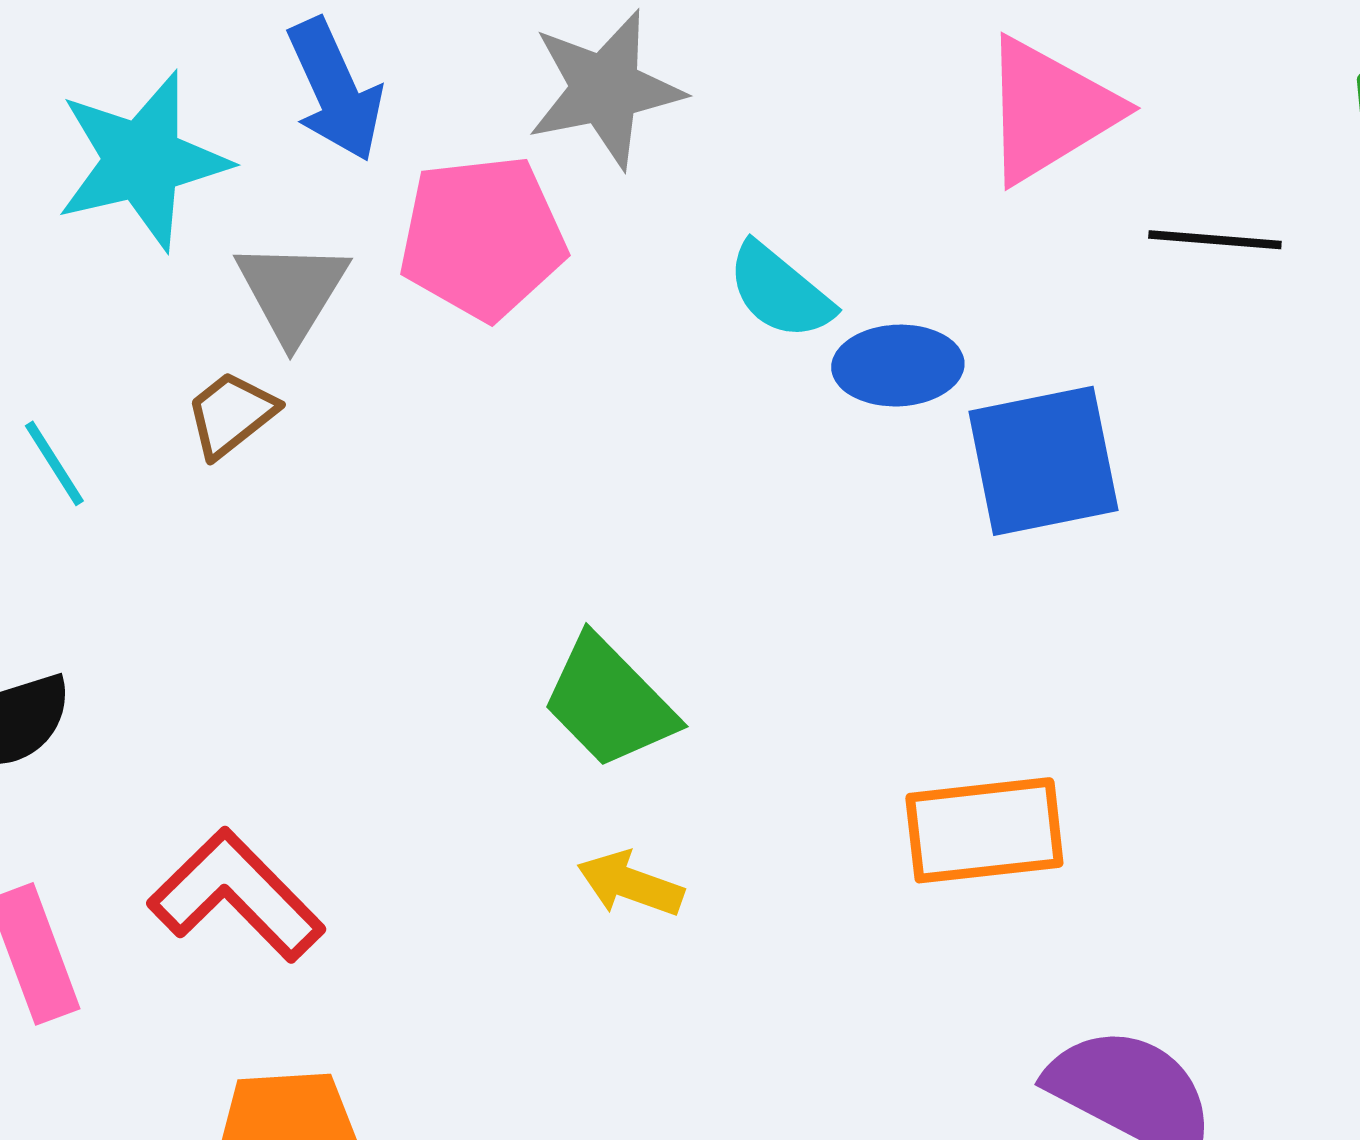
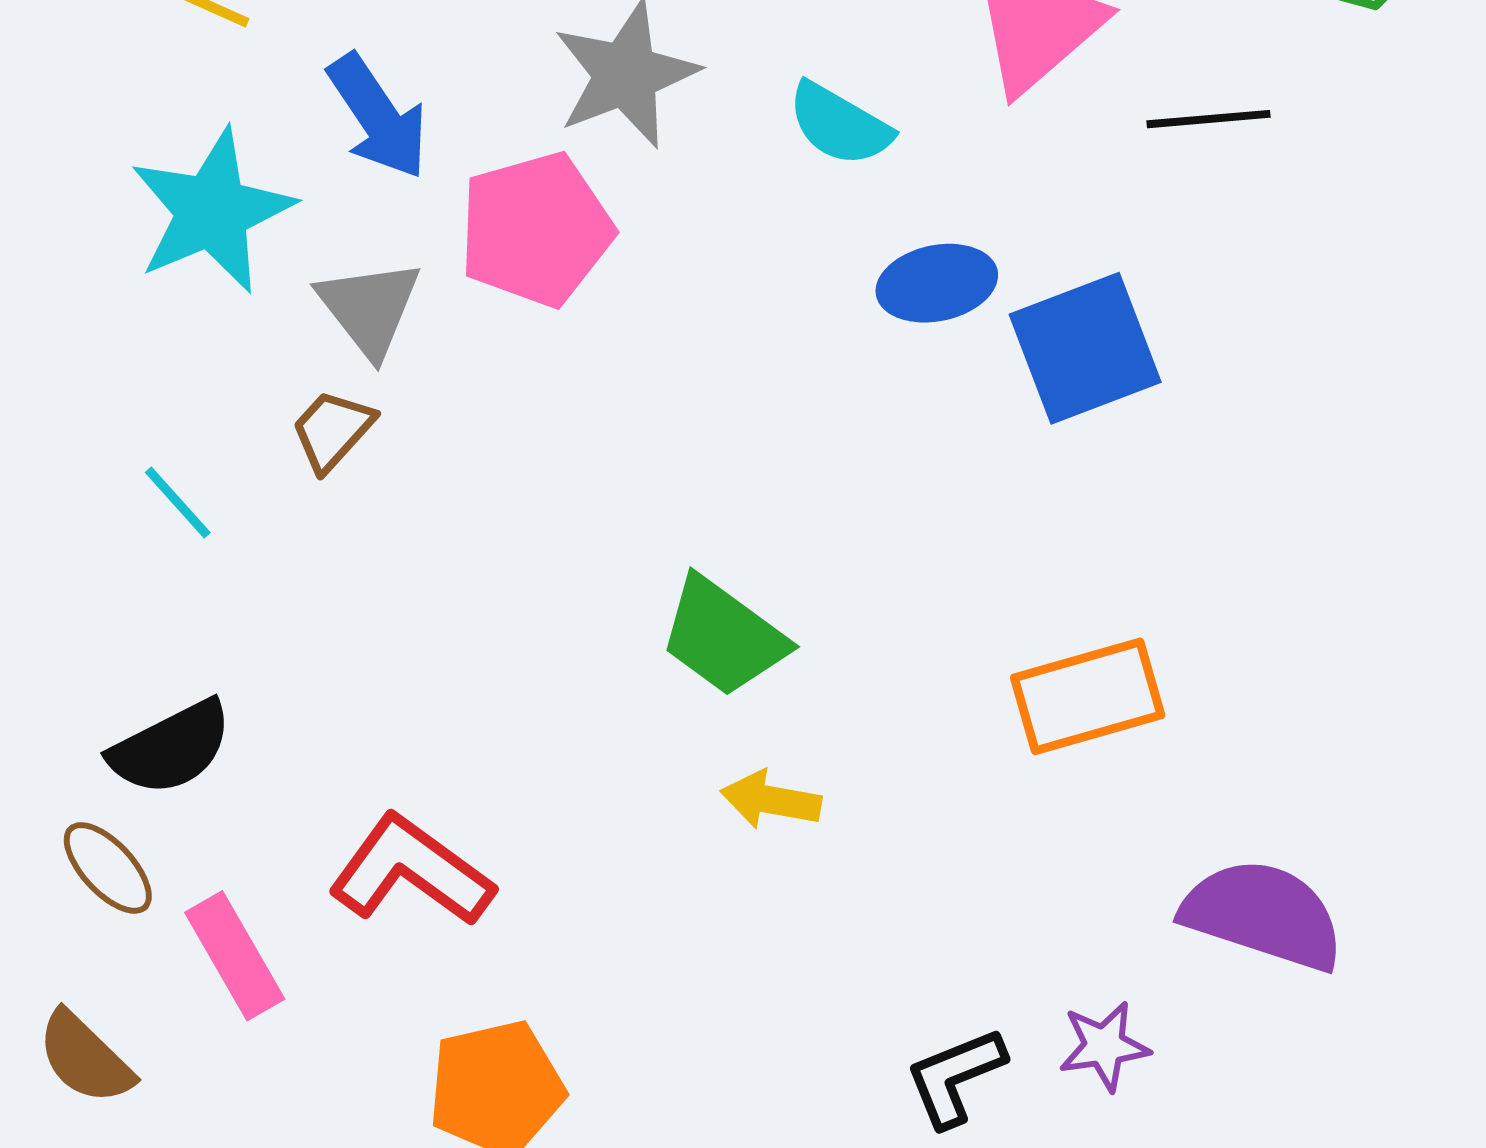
cyan semicircle: (780, 291) -> (840, 124), moved

